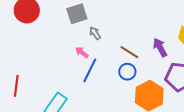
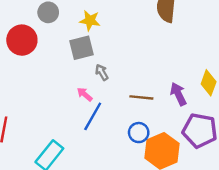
brown line: (129, 52) -> (141, 97), turned -30
blue circle: (127, 72) -> (139, 133), moved

